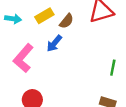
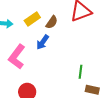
green line: (113, 68) -> (81, 72), moved

